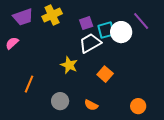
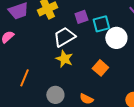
white circle: (121, 32) -> (116, 38), moved
white trapezoid: (90, 43) -> (64, 37), moved

